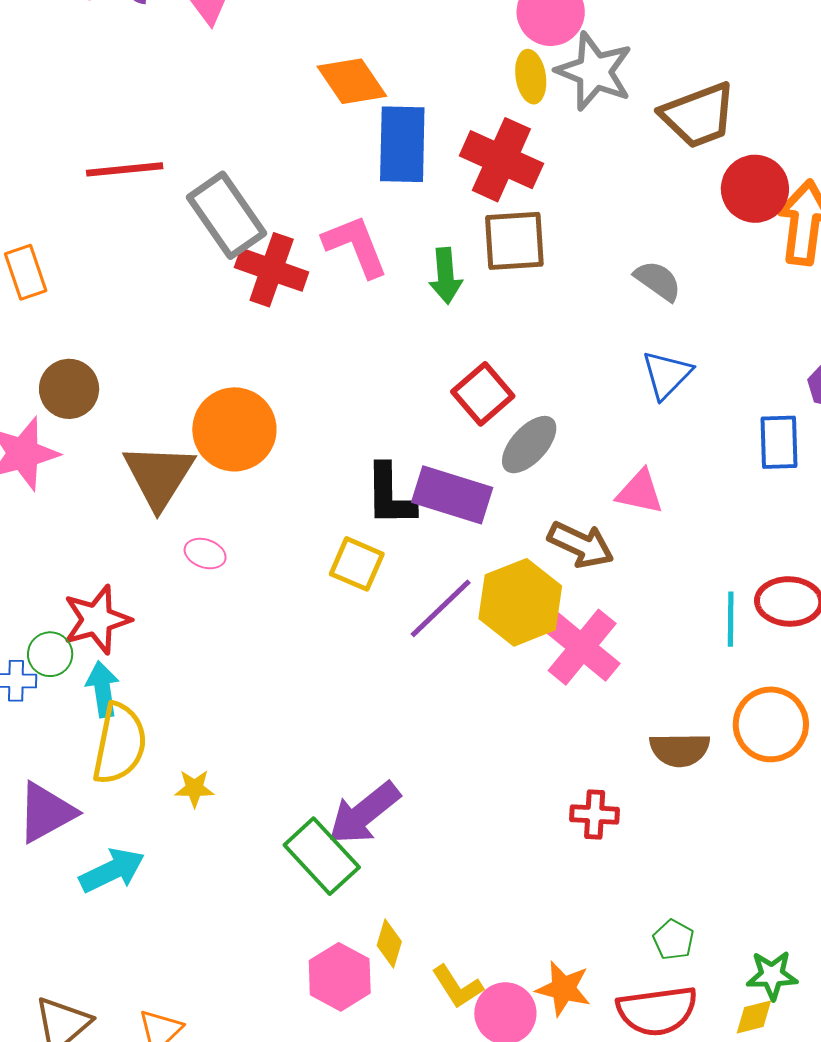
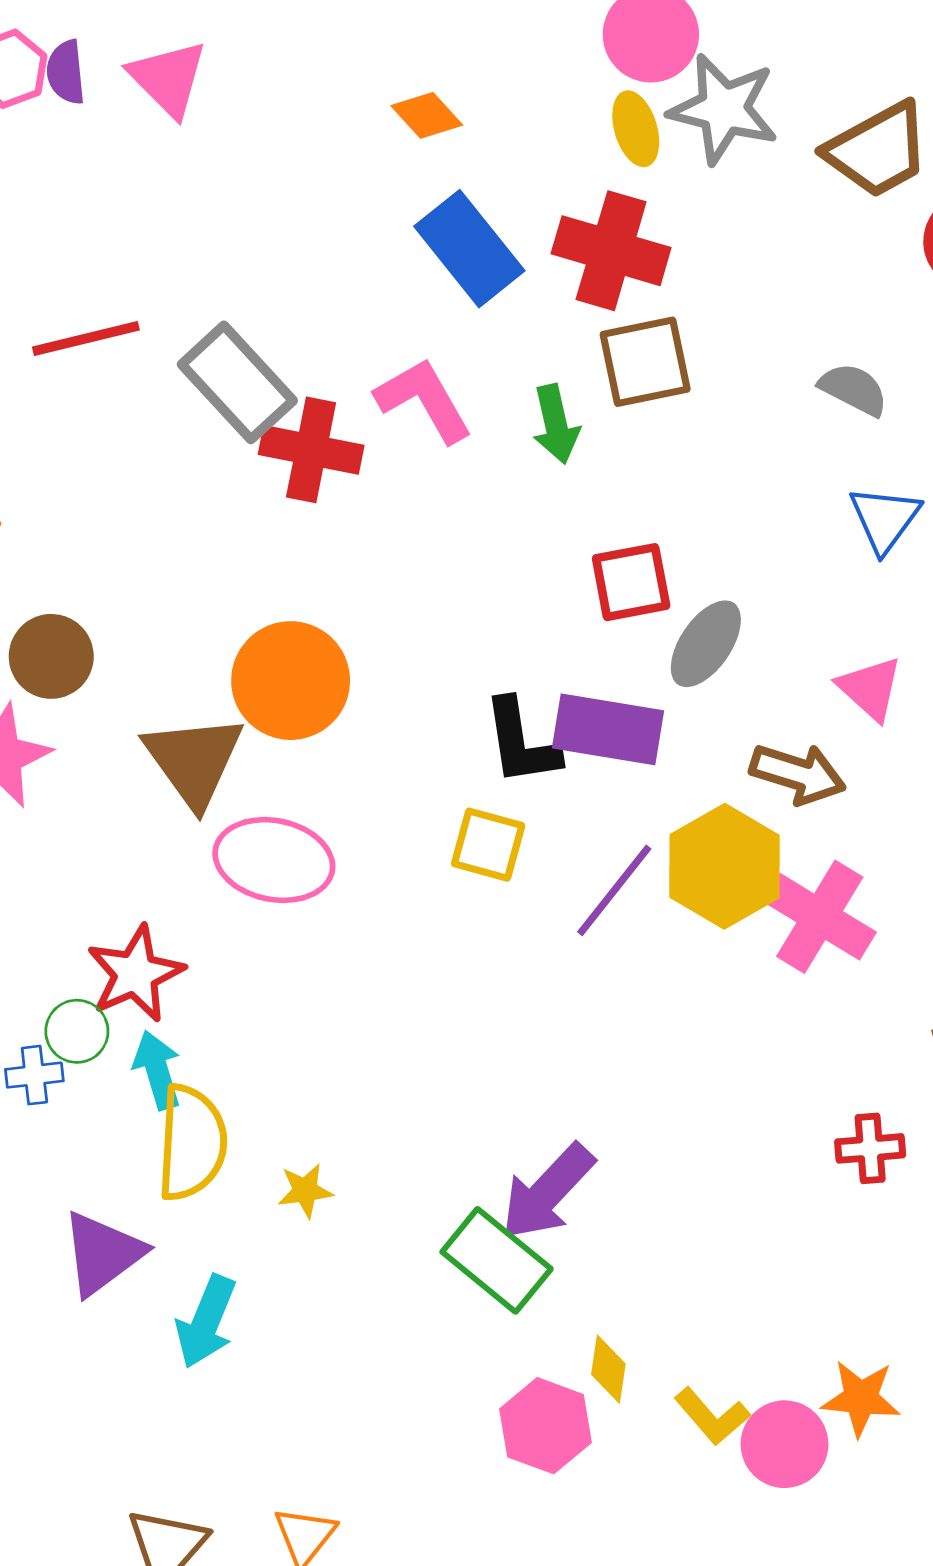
orange diamond: (352, 81) -> (427, 115), moved, size x0.7
blue rectangle: (402, 144) -> (469, 249), turned -32
red square: (483, 394) -> (631, 582), turned 38
pink triangle: (640, 492) -> (870, 688), turned 38
pink ellipse: (205, 554) -> (274, 860), size x2.0
cyan arrow: (112, 870) -> (206, 1322), turned 146

